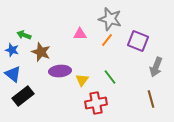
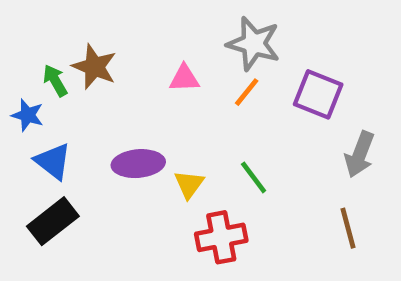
green arrow: (24, 35) -> (55, 81), turned 40
brown star: (41, 52) -> (94, 67), moved
blue triangle: (13, 74) -> (53, 161), moved

